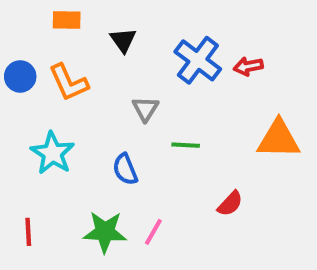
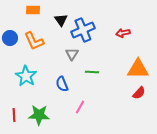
blue cross: (198, 60) -> (83, 30), moved, turned 30
red semicircle: (230, 204) -> (139, 93), moved
green star: (105, 232) -> (39, 115), moved
pink line: (153, 232) -> (80, 107), moved

